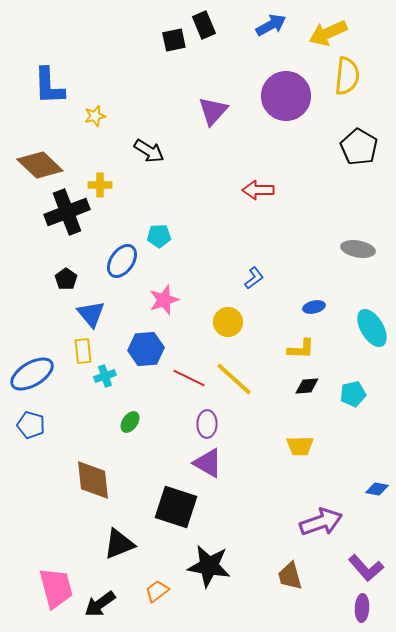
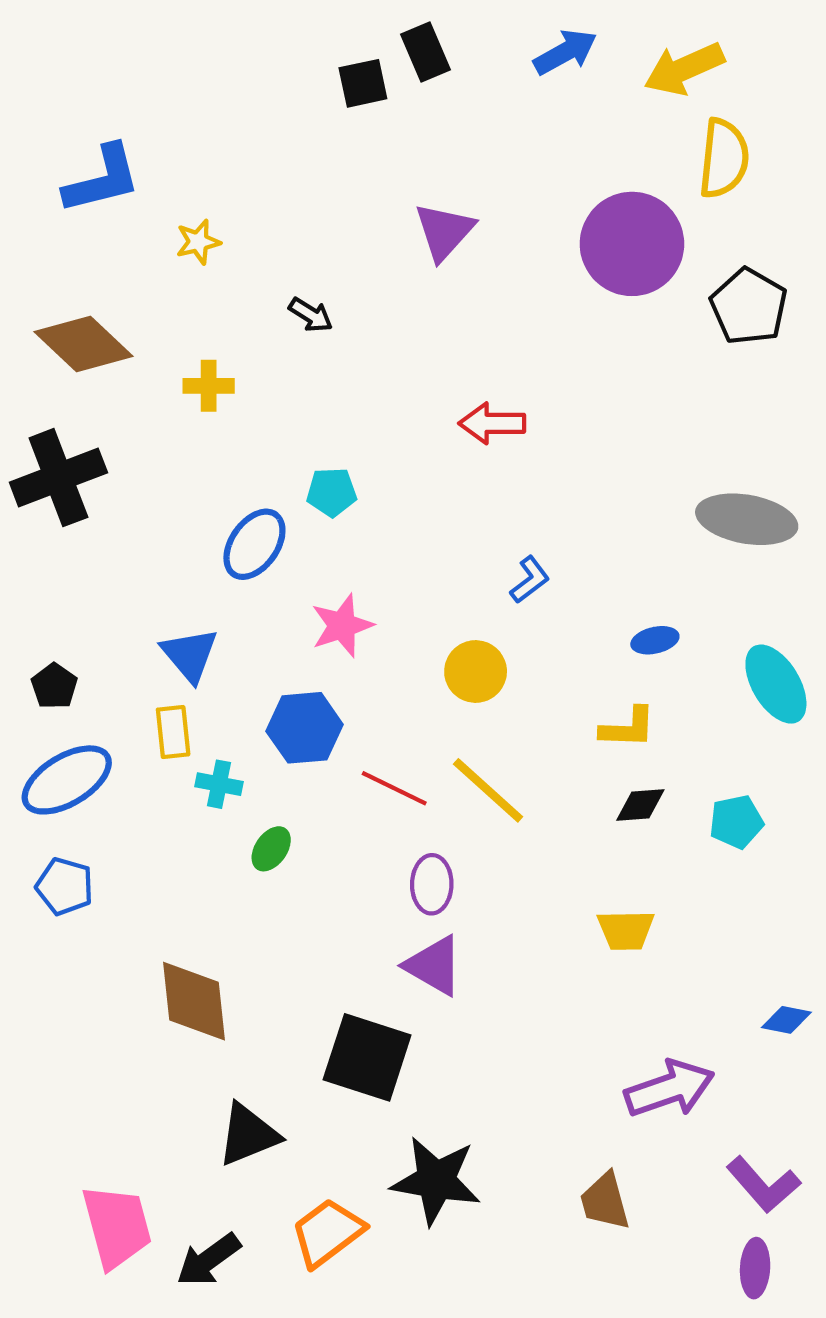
blue L-shape: (49, 86) -> (102, 179), turned -102
purple circle: (286, 96) -> (632, 244), moved
black arrow: (149, 151) -> (311, 315), size x0.7
red arrow: (258, 190) -> (492, 423), moved
black cross: (67, 212) -> (58, 478), moved
gray ellipse: (358, 249) -> (747, 519), size x1.4
black pentagon: (66, 279) -> (54, 686), moved
cyan cross: (105, 376) -> (219, 784), turned 30
green ellipse: (130, 422) -> (271, 849), moved
orange trapezoid: (157, 591) -> (327, 1233), size x1.5

